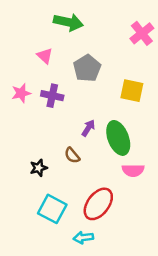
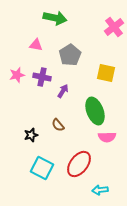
pink triangle: (45, 56) -> (36, 45), turned -32
purple arrow: (88, 128) -> (63, 91), moved
cyan arrow: (83, 238) -> (100, 190), moved

